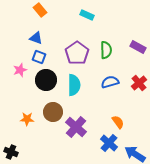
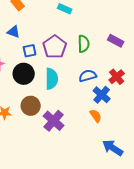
blue square: (39, 57) -> (30, 51), moved, turned -32
blue cross: (109, 143) -> (102, 95), moved

